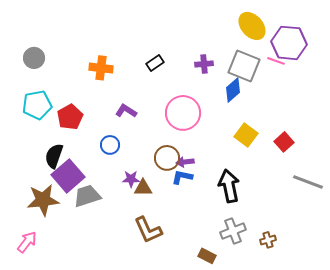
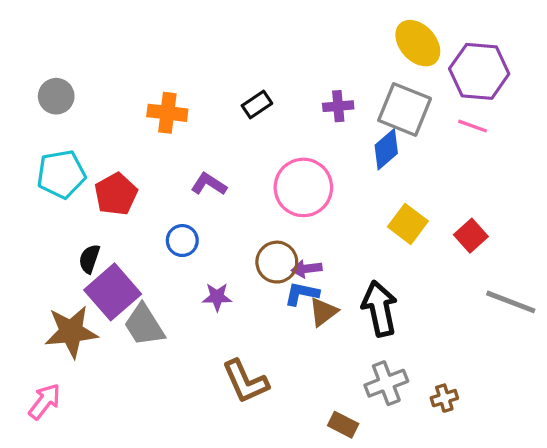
pink line: (276, 61) -> (473, 126), moved
black semicircle: (54, 156) -> (89, 259), size x0.7
brown triangle: (143, 188) -> (323, 312), moved, turned -36
gray trapezoid: (87, 196) -> (144, 325), turned -104

